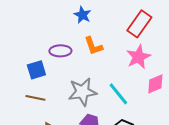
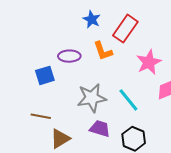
red rectangle: (139, 24) -> (125, 29), moved
brown line: (35, 98) -> (41, 116), moved

